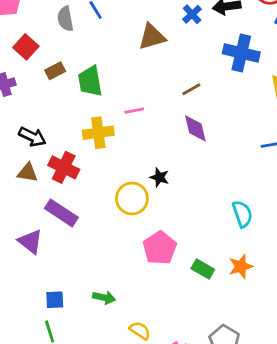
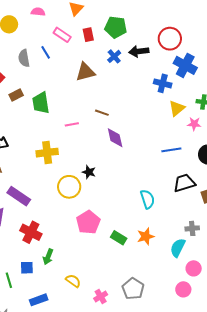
blue cross: (241, 53) -> (163, 83), moved, size x0.7
brown line: (191, 89) -> (102, 113), moved, turned 48
yellow cross: (98, 133) -> (47, 153), moved
red cross: (64, 167) -> (31, 232), moved
green arrow: (104, 298) -> (48, 257), turned 98
blue square: (55, 300) -> (27, 268), moved

